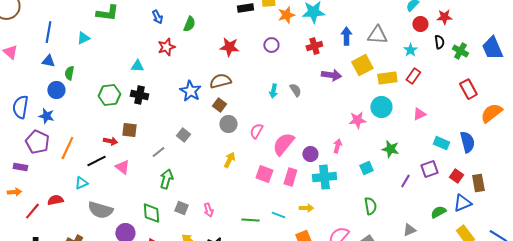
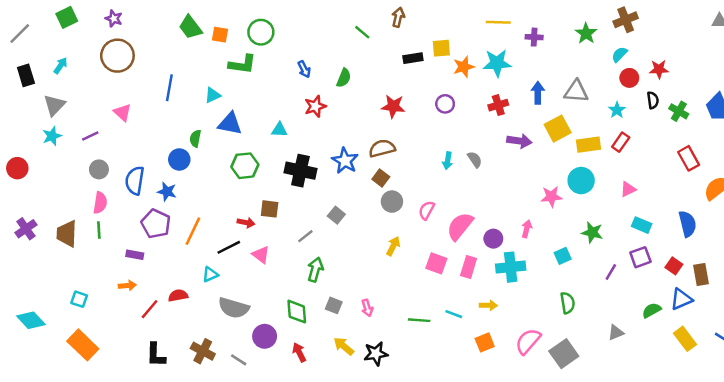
blue triangle: (48, 61) -> (230, 124), moved, size x1.5
black cross: (139, 95) -> (300, 171), moved, size x1.4
cyan rectangle: (441, 143) -> (642, 225), moved

